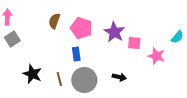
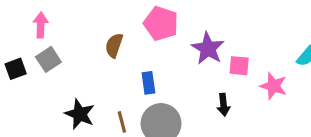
brown semicircle: (54, 21) -> (114, 45), moved
pink pentagon: (81, 28) -> (161, 23), moved
black arrow: (119, 77) -> (223, 105), moved, turned 72

